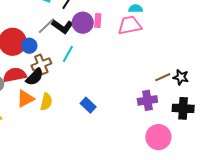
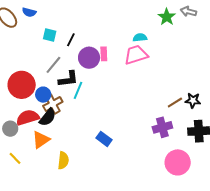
black L-shape: (62, 27) -> (68, 79), moved, turned -35
blue circle: (29, 46) -> (43, 95), moved
yellow semicircle: (46, 102) -> (63, 160), moved

